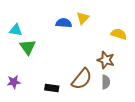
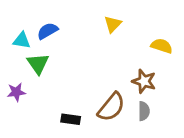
blue semicircle: (64, 23) -> (48, 31), moved, turned -35
purple star: (14, 82) -> (16, 92), moved

